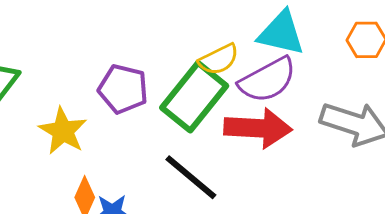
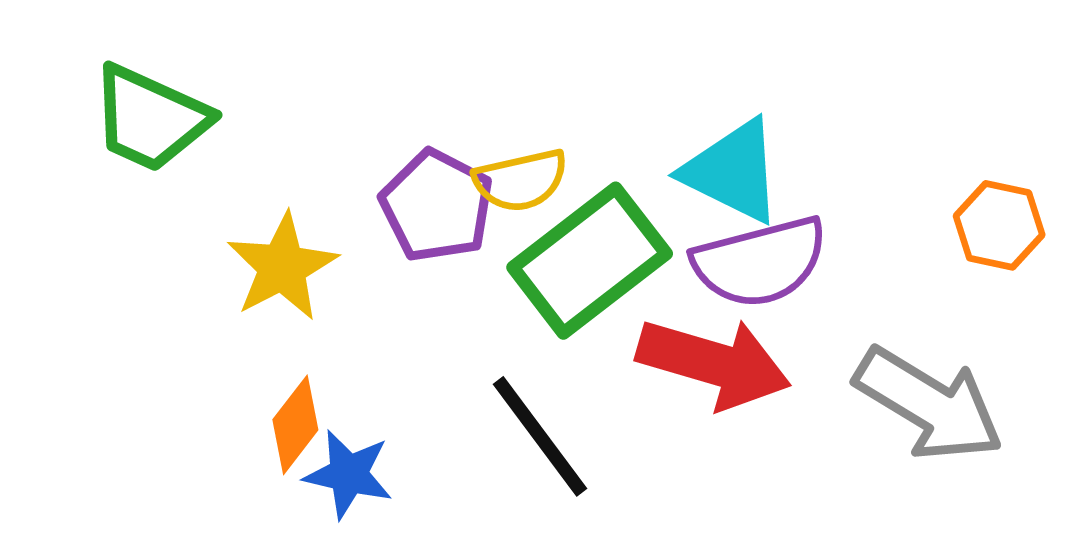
cyan triangle: (281, 33) -> (733, 171), moved
yellow semicircle: (219, 59) -> (521, 180), moved

